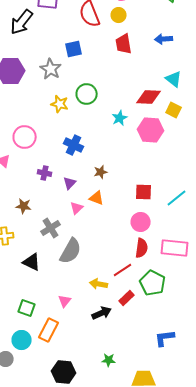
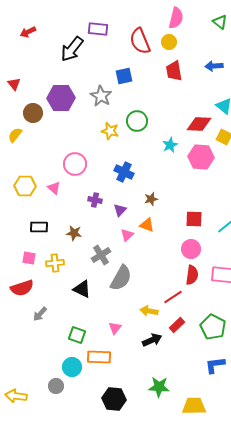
green pentagon: (153, 283) -> (213, 327), moved
orange rectangle: (49, 330) -> (99, 357), turned 65
green star: (109, 360) -> (159, 387), size x1.5

